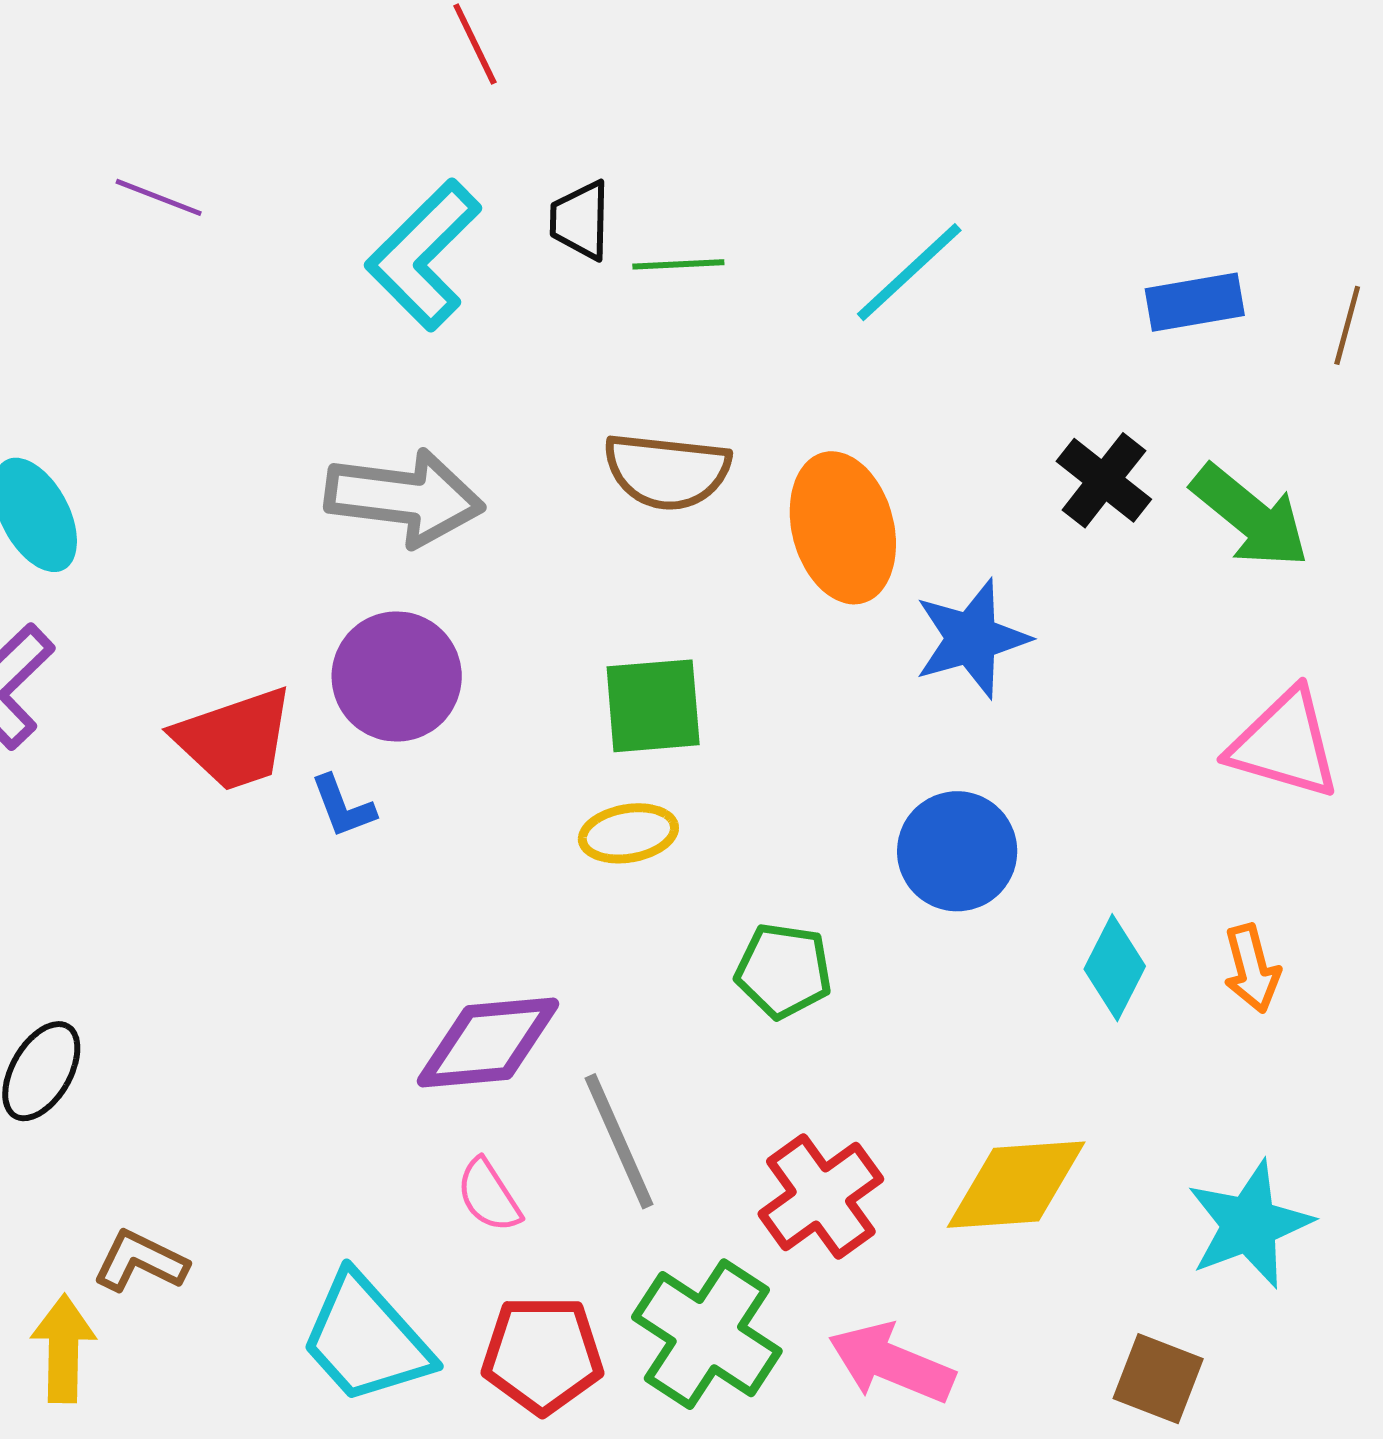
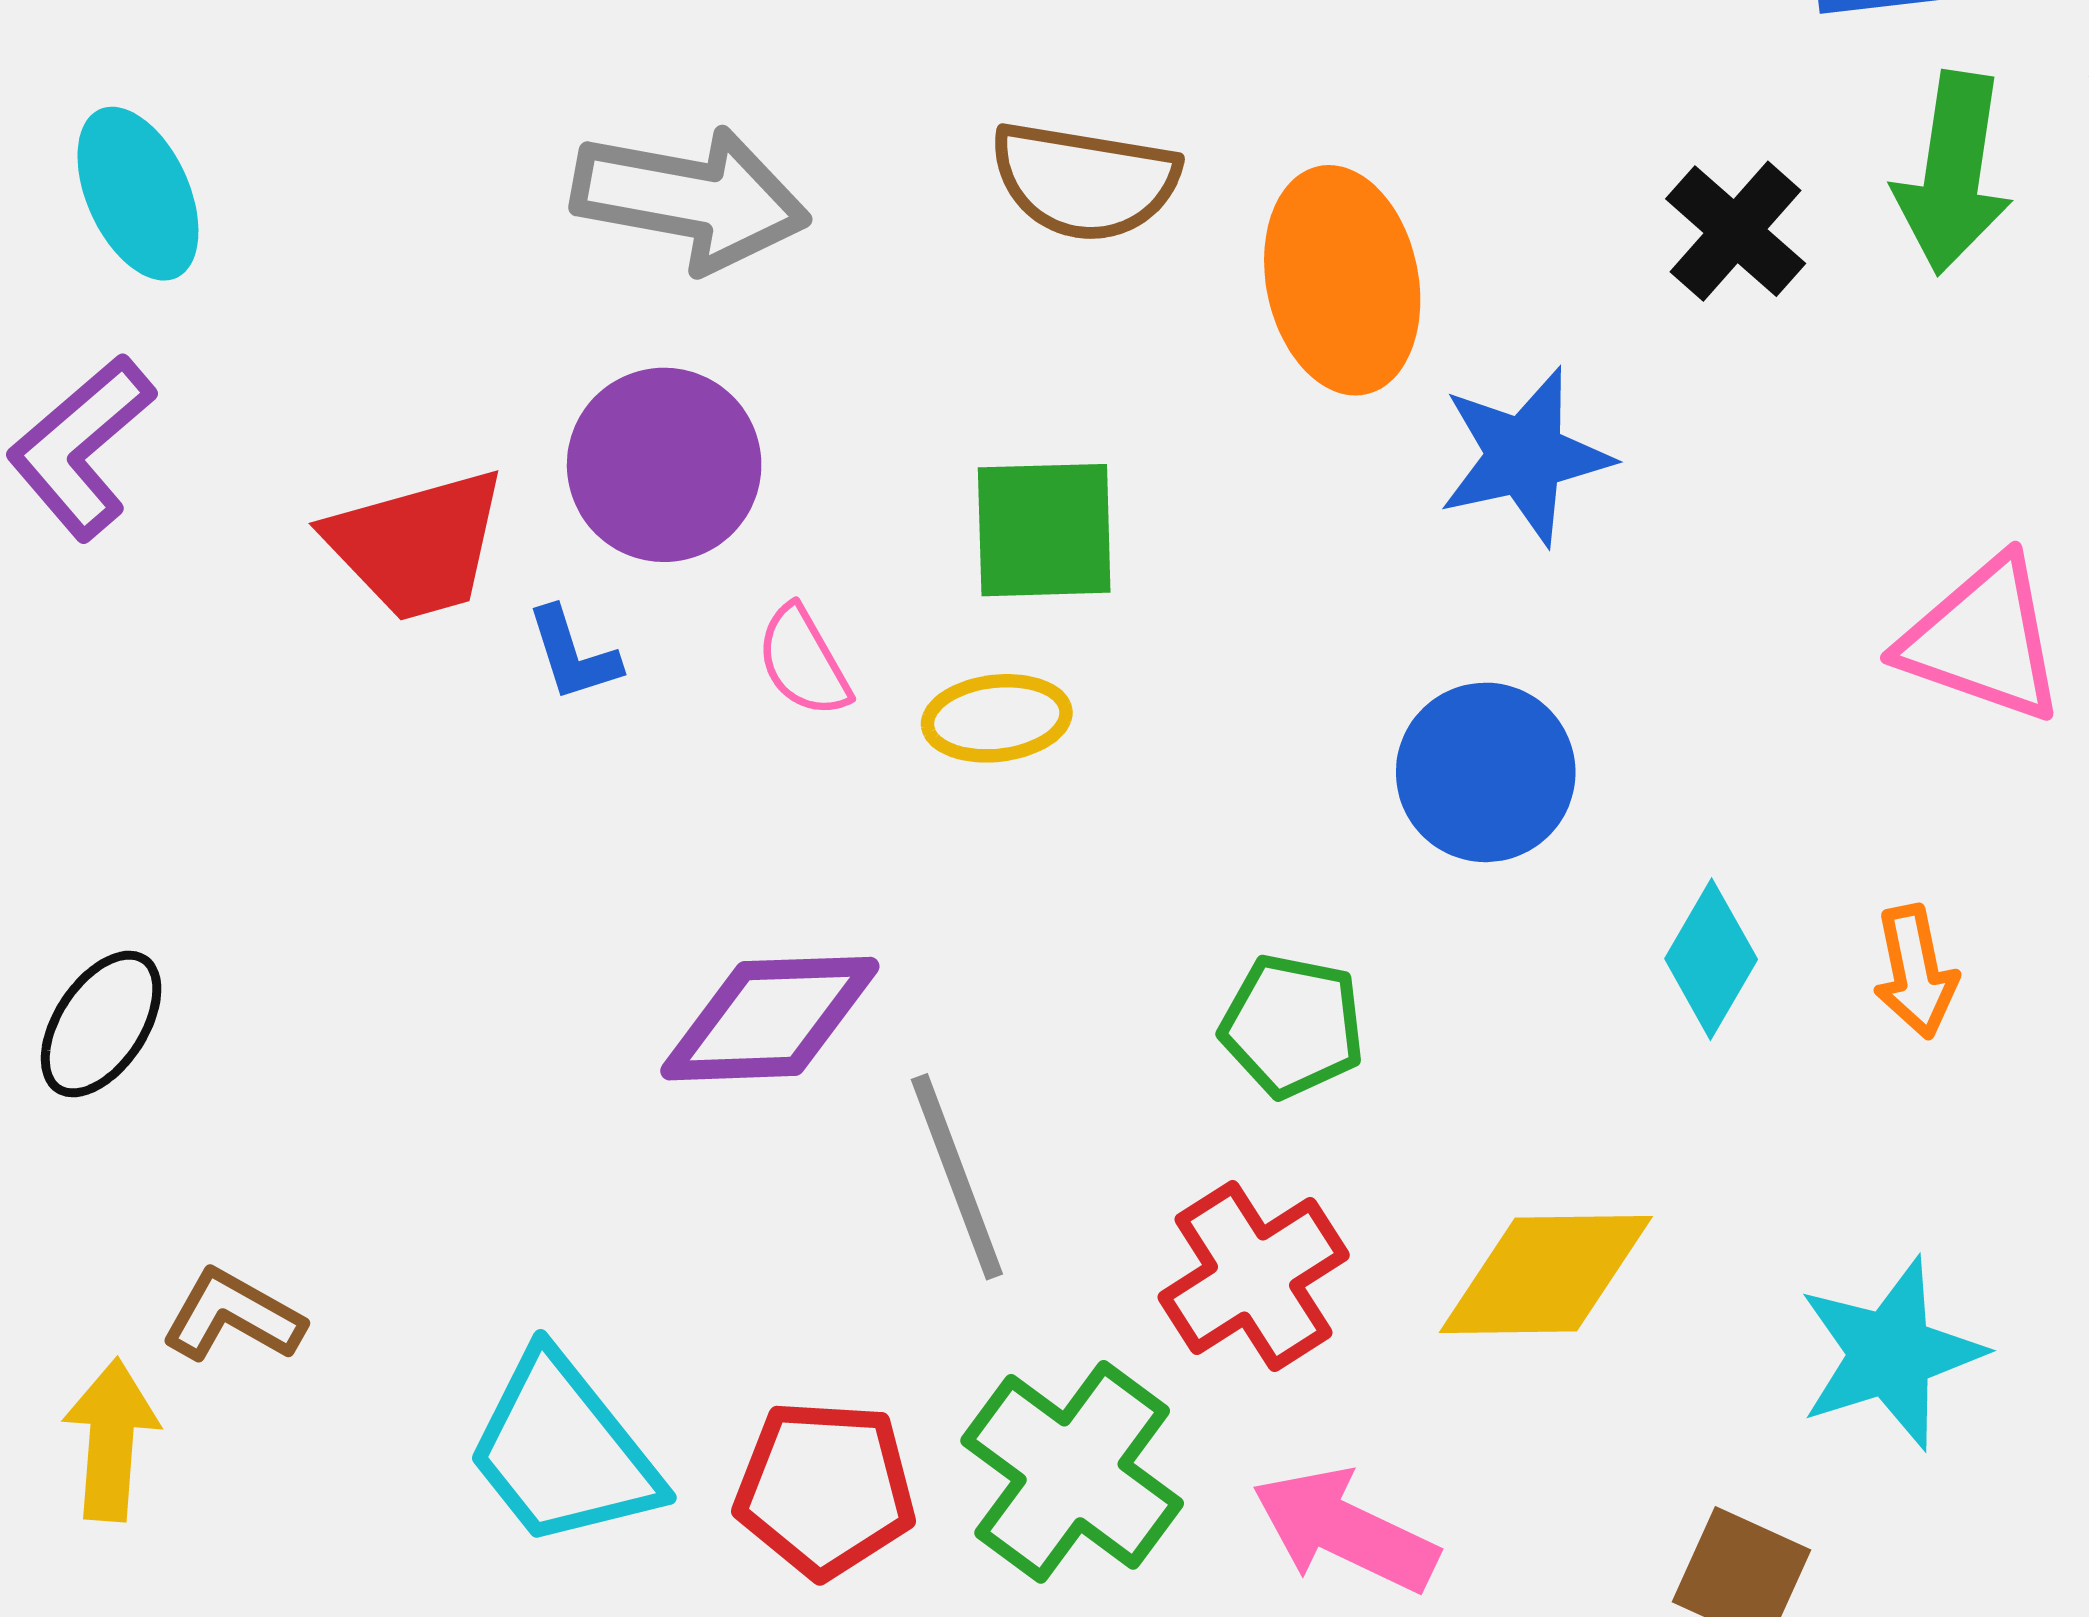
green arrow: (1250, 516) -> (1953, 173), moved, turned 56
green pentagon: (784, 971) -> (1292, 1026), moved
pink semicircle: (489, 1196) -> (803, 661), moved

